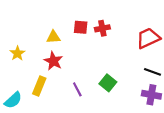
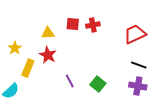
green square: (108, 83) -> (98, 84), moved
yellow rectangle: (39, 86) -> (28, 68), moved

